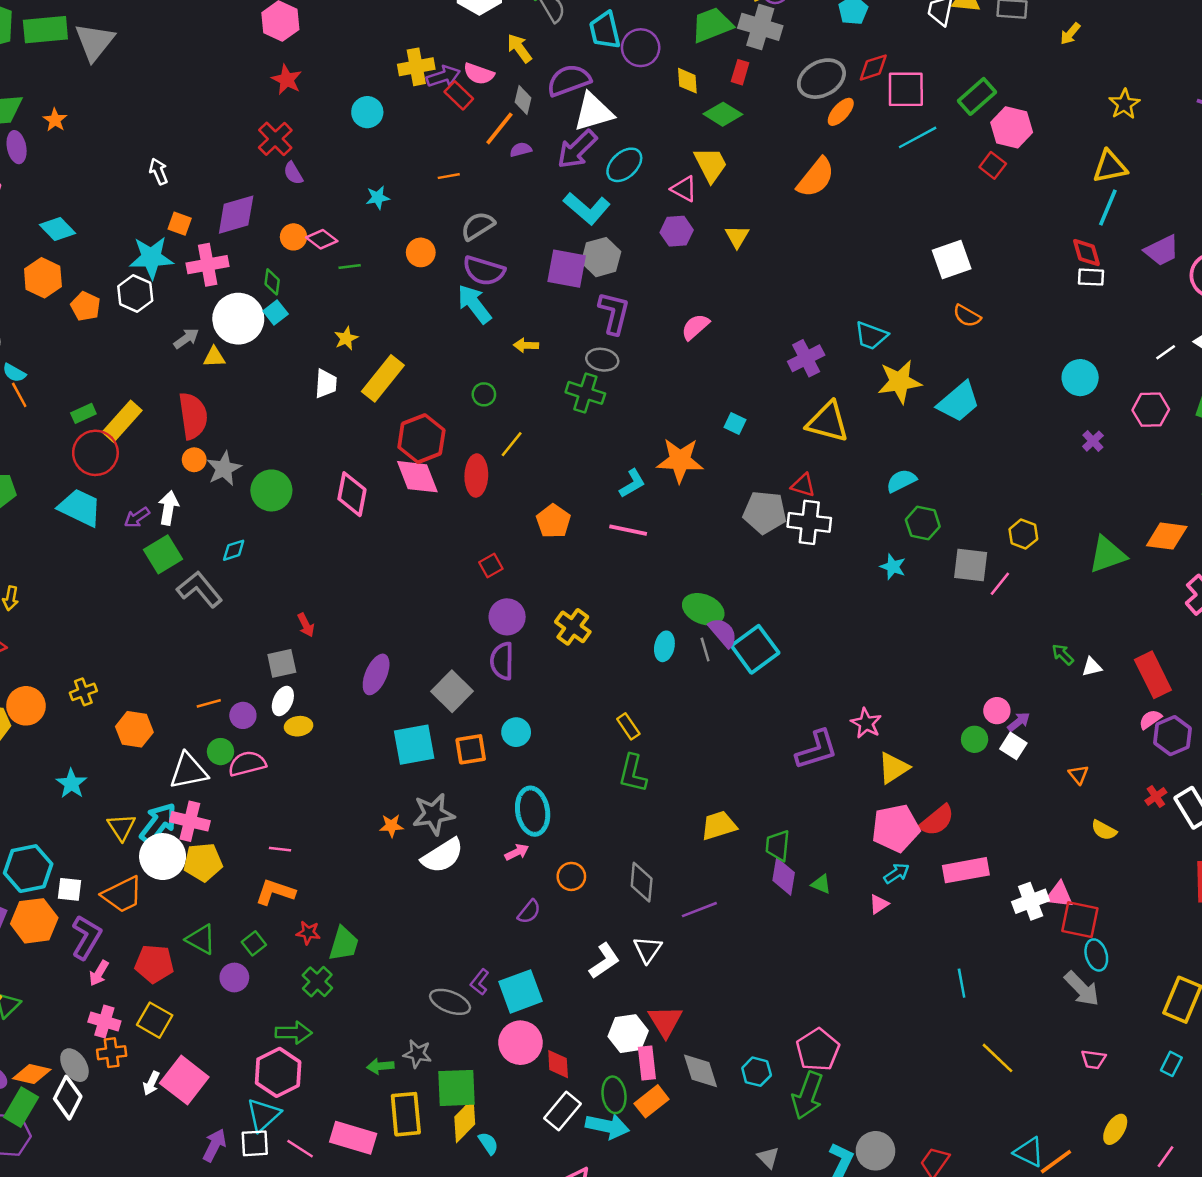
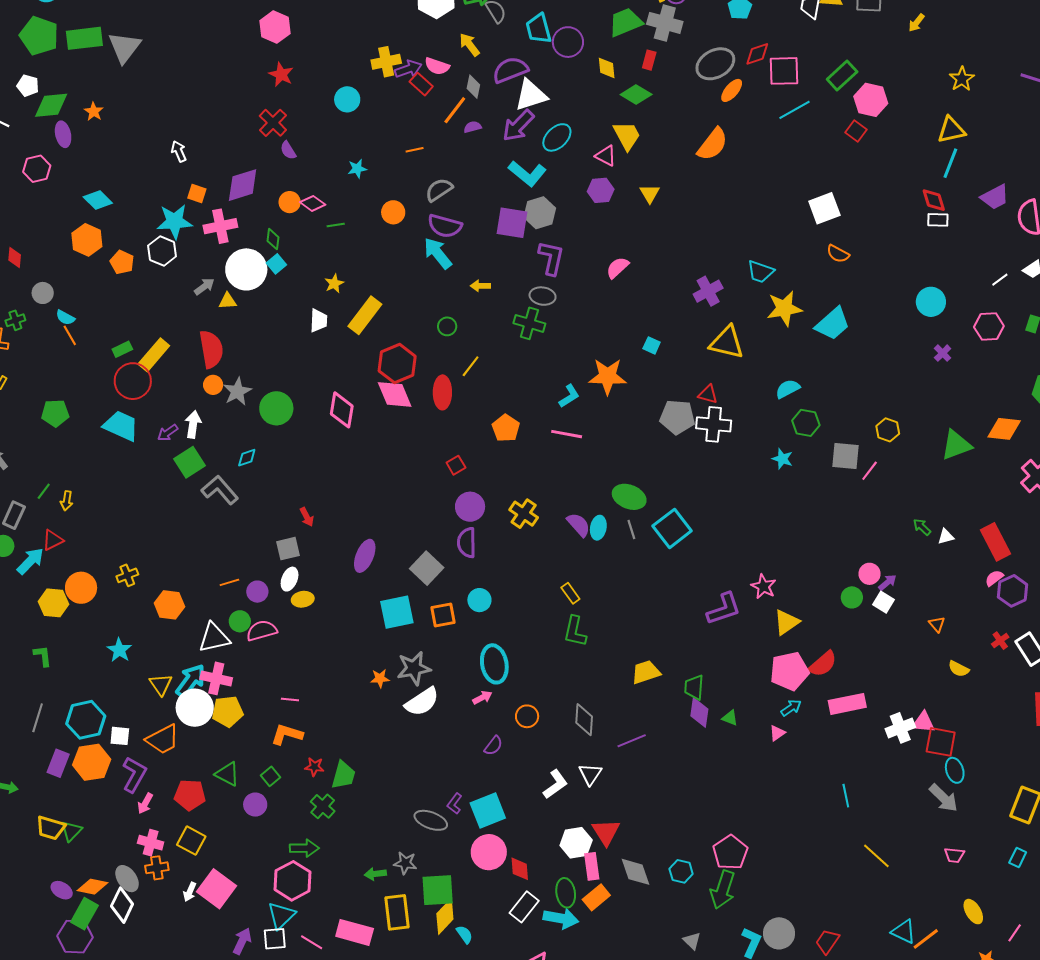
purple semicircle: (723, 633) -> (579, 525), moved
yellow ellipse: (1115, 1129) -> (973, 912), turned -60

